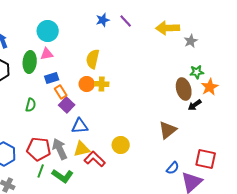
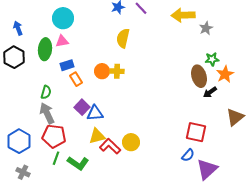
yellow semicircle: (93, 59) -> (123, 38), moved
purple square: (67, 105) -> (82, 107), moved
brown triangle: (168, 130) -> (235, 117), moved
yellow circle: (121, 145) -> (131, 142), moved
gray arrow: (60, 149) -> (47, 113), moved
red square: (206, 159) -> (196, 132), moved

